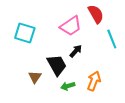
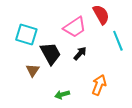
black trapezoid: (57, 65) -> (51, 53), moved
brown triangle: (35, 77) -> (33, 70), moved
green arrow: (68, 86) -> (62, 95), moved

